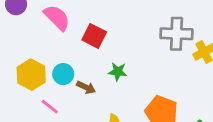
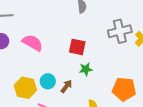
red square: (94, 36) -> (77, 47), moved
brown arrow: (86, 87) -> (66, 86), turned -64

